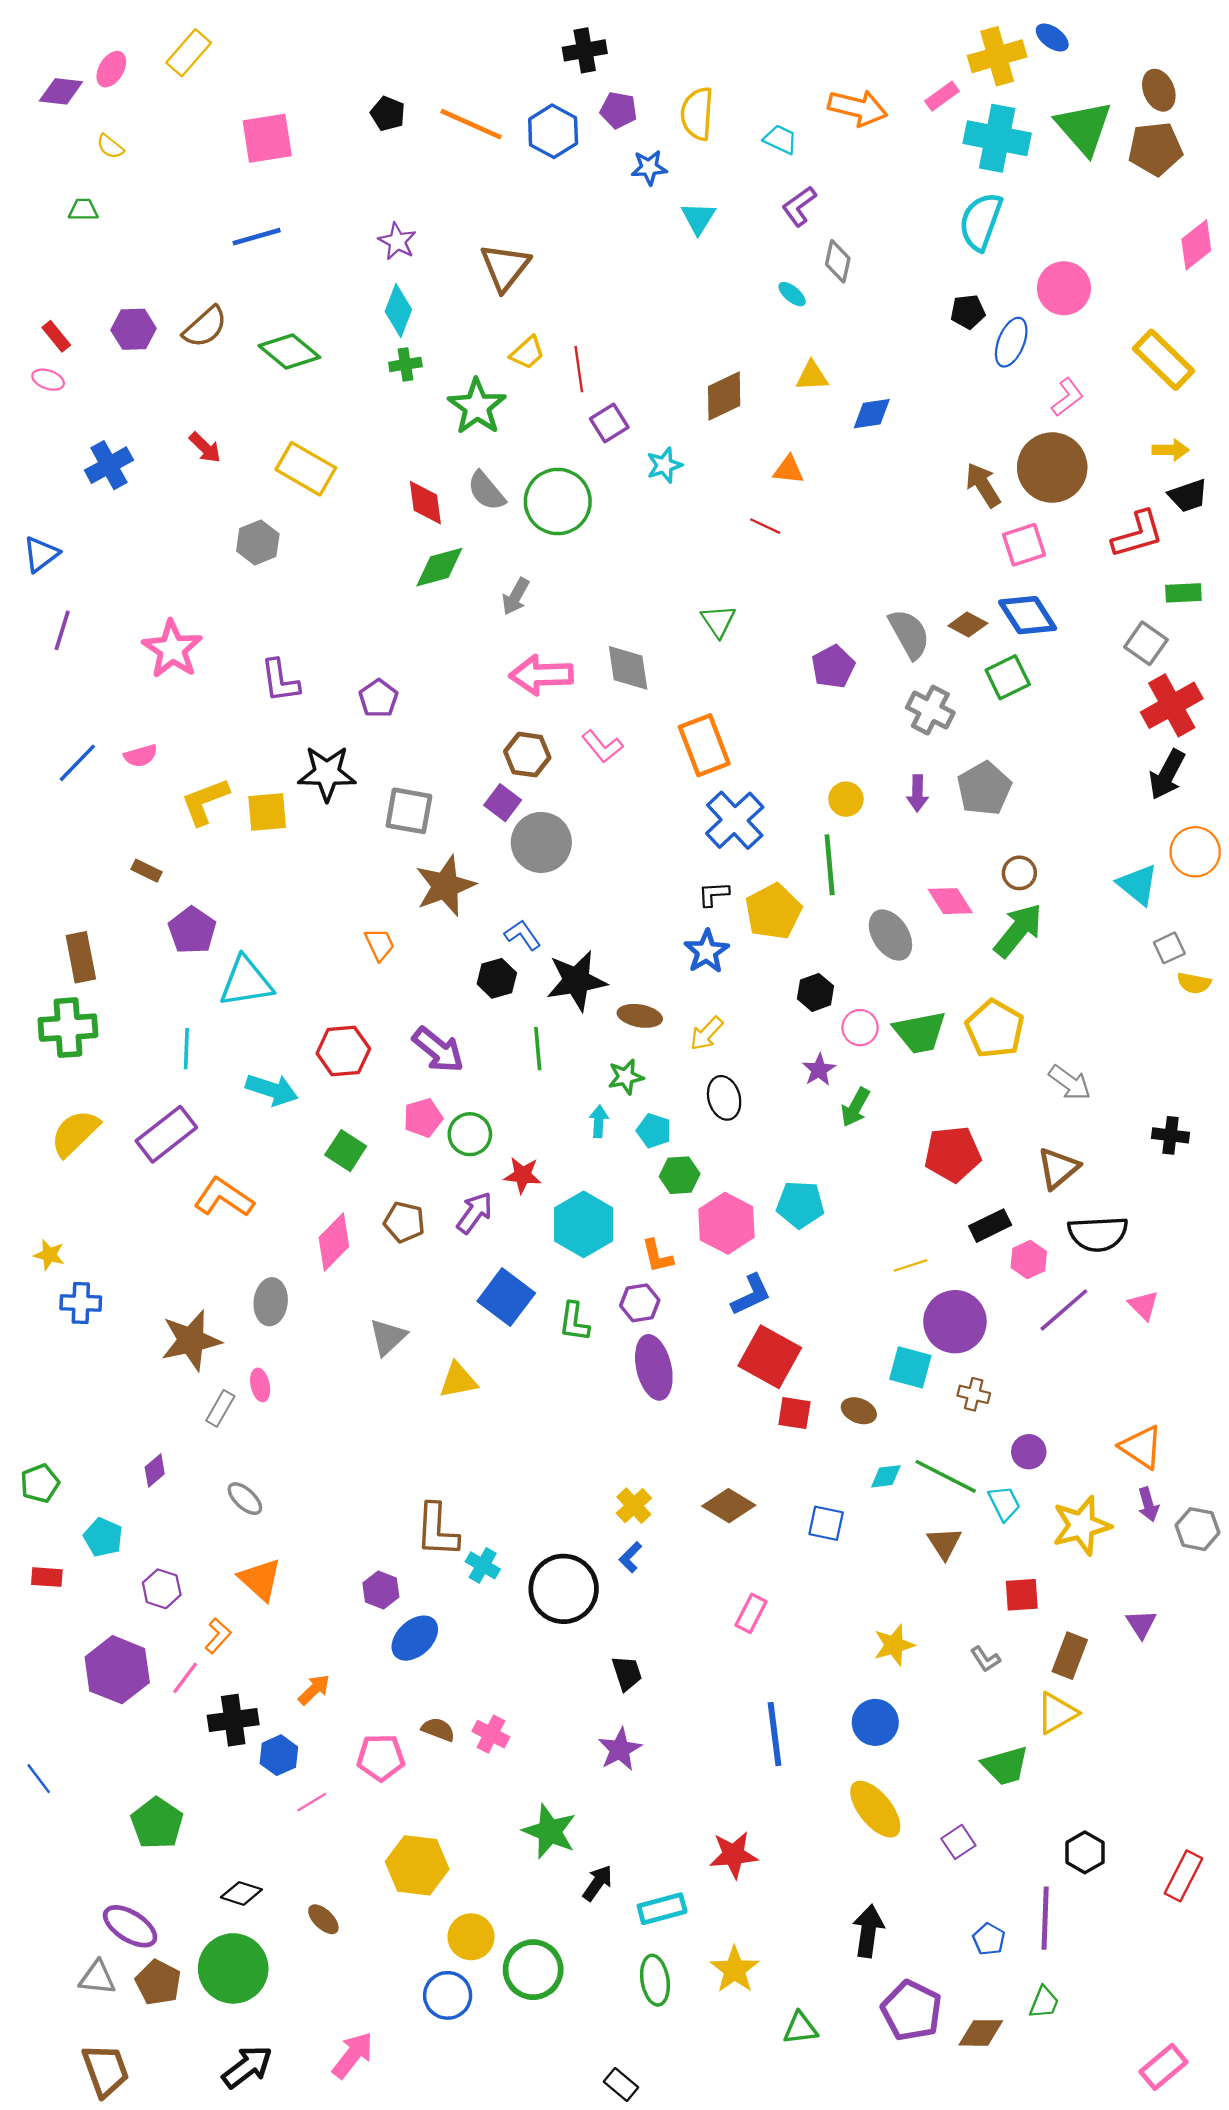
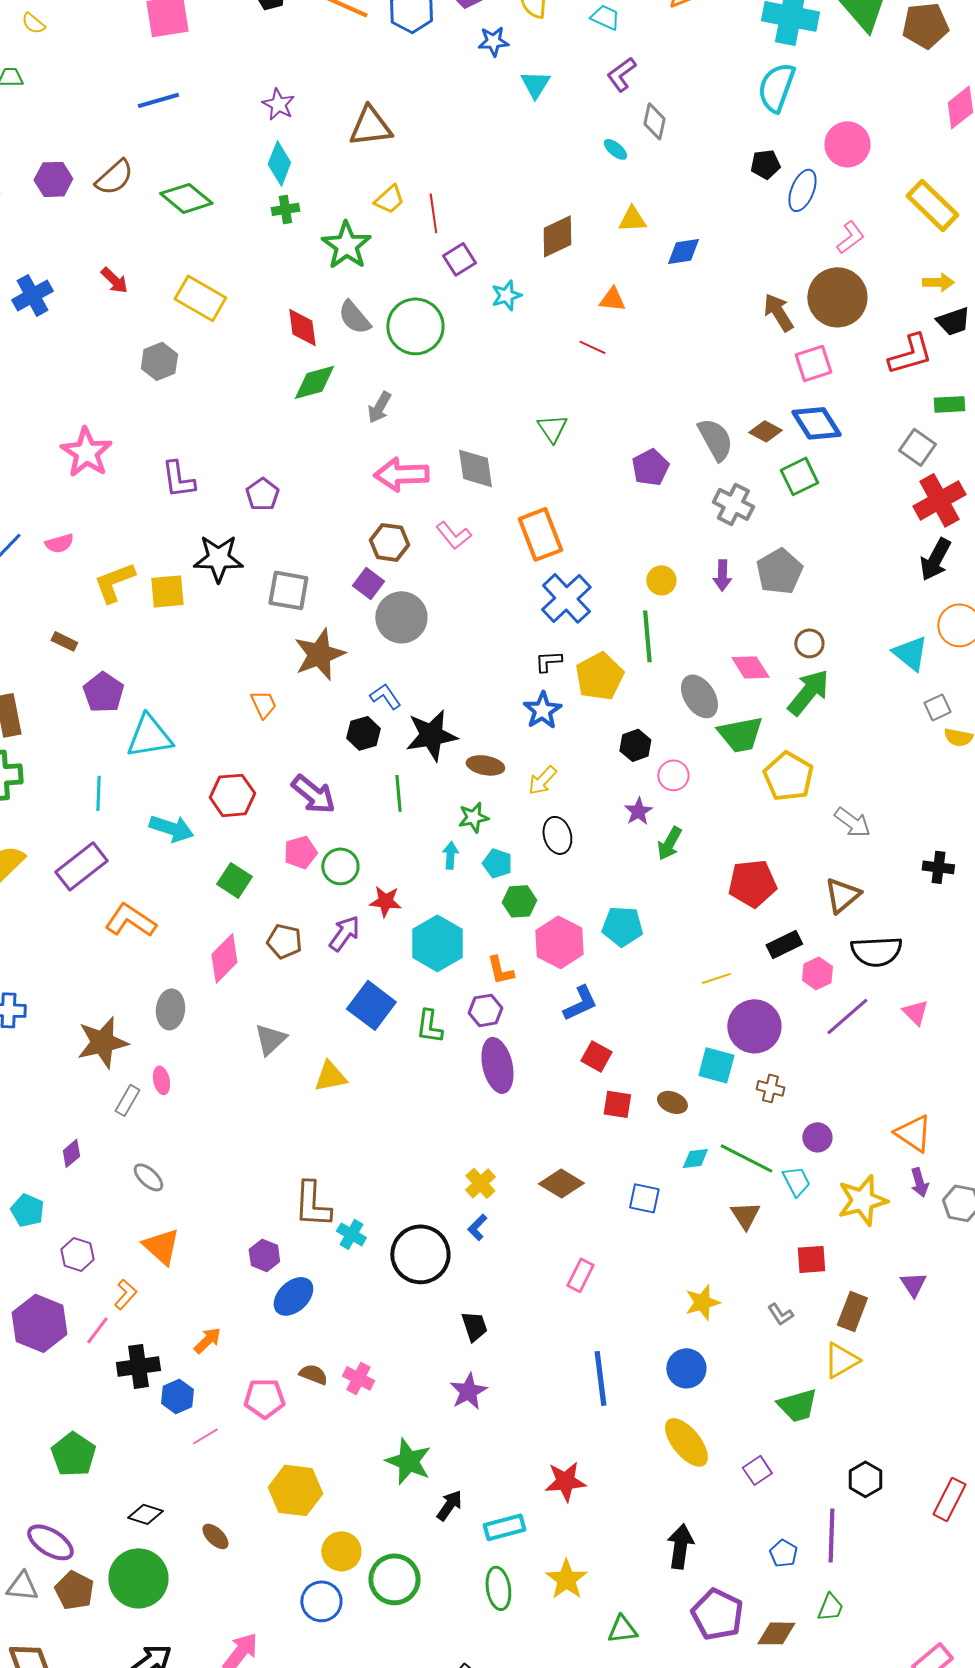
brown triangle: (505, 267) -> (370, 126), turned 45
green trapezoid: (920, 1032) -> (740, 734), moved
red square: (770, 1357) -> (596, 1056), size x0.6

